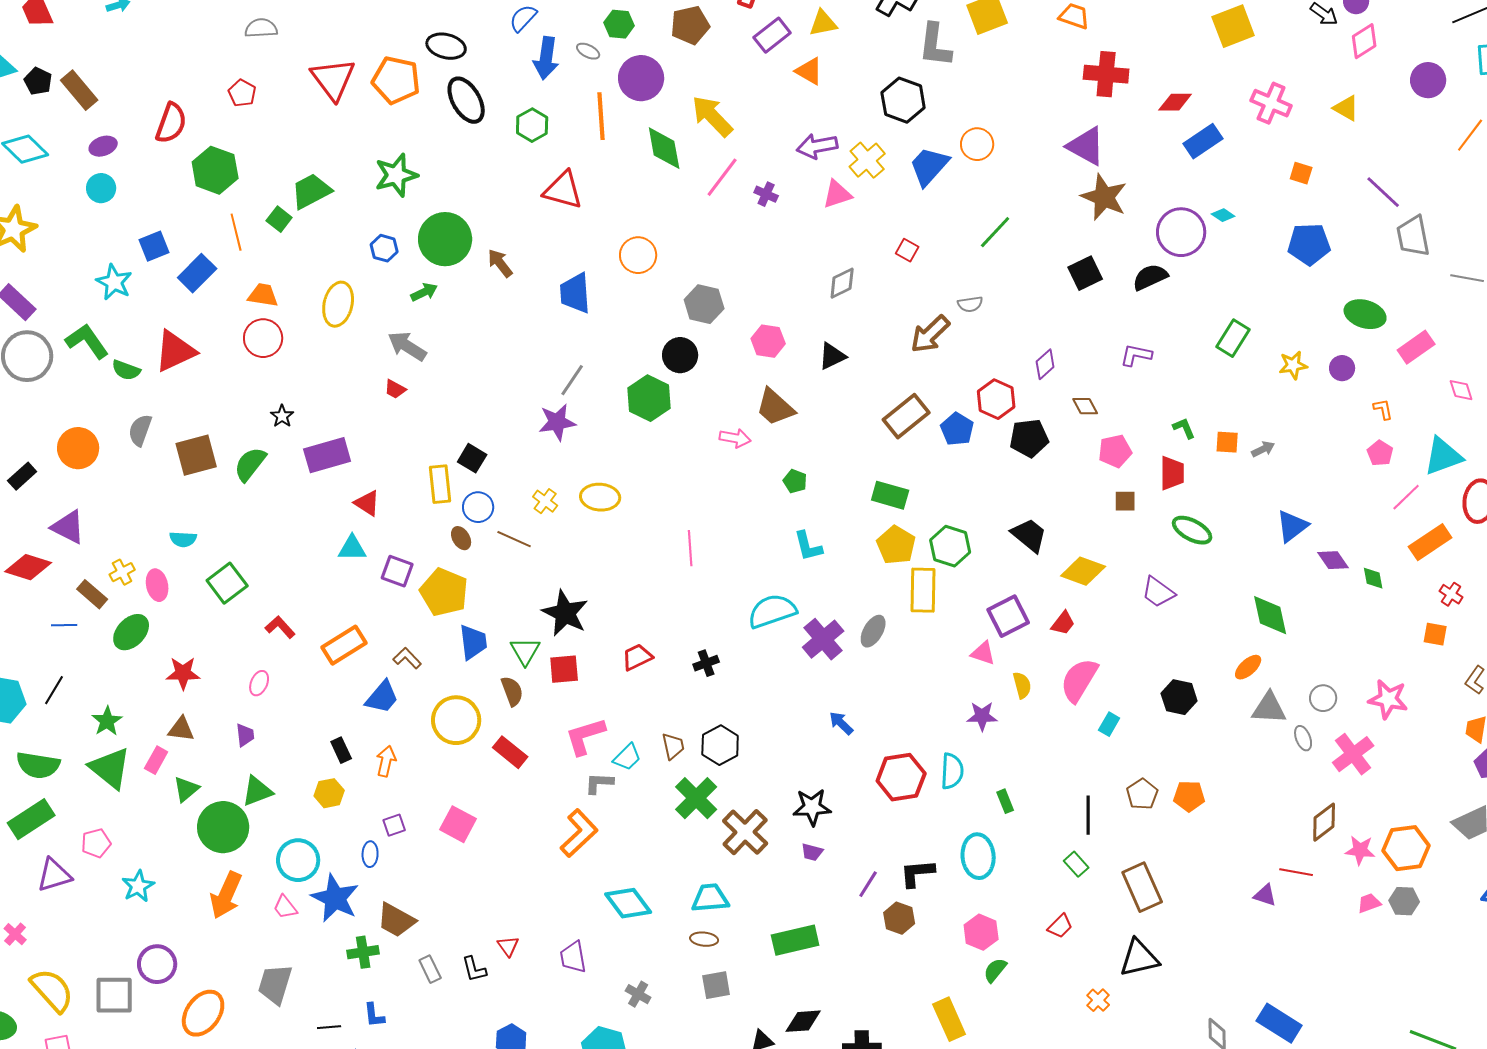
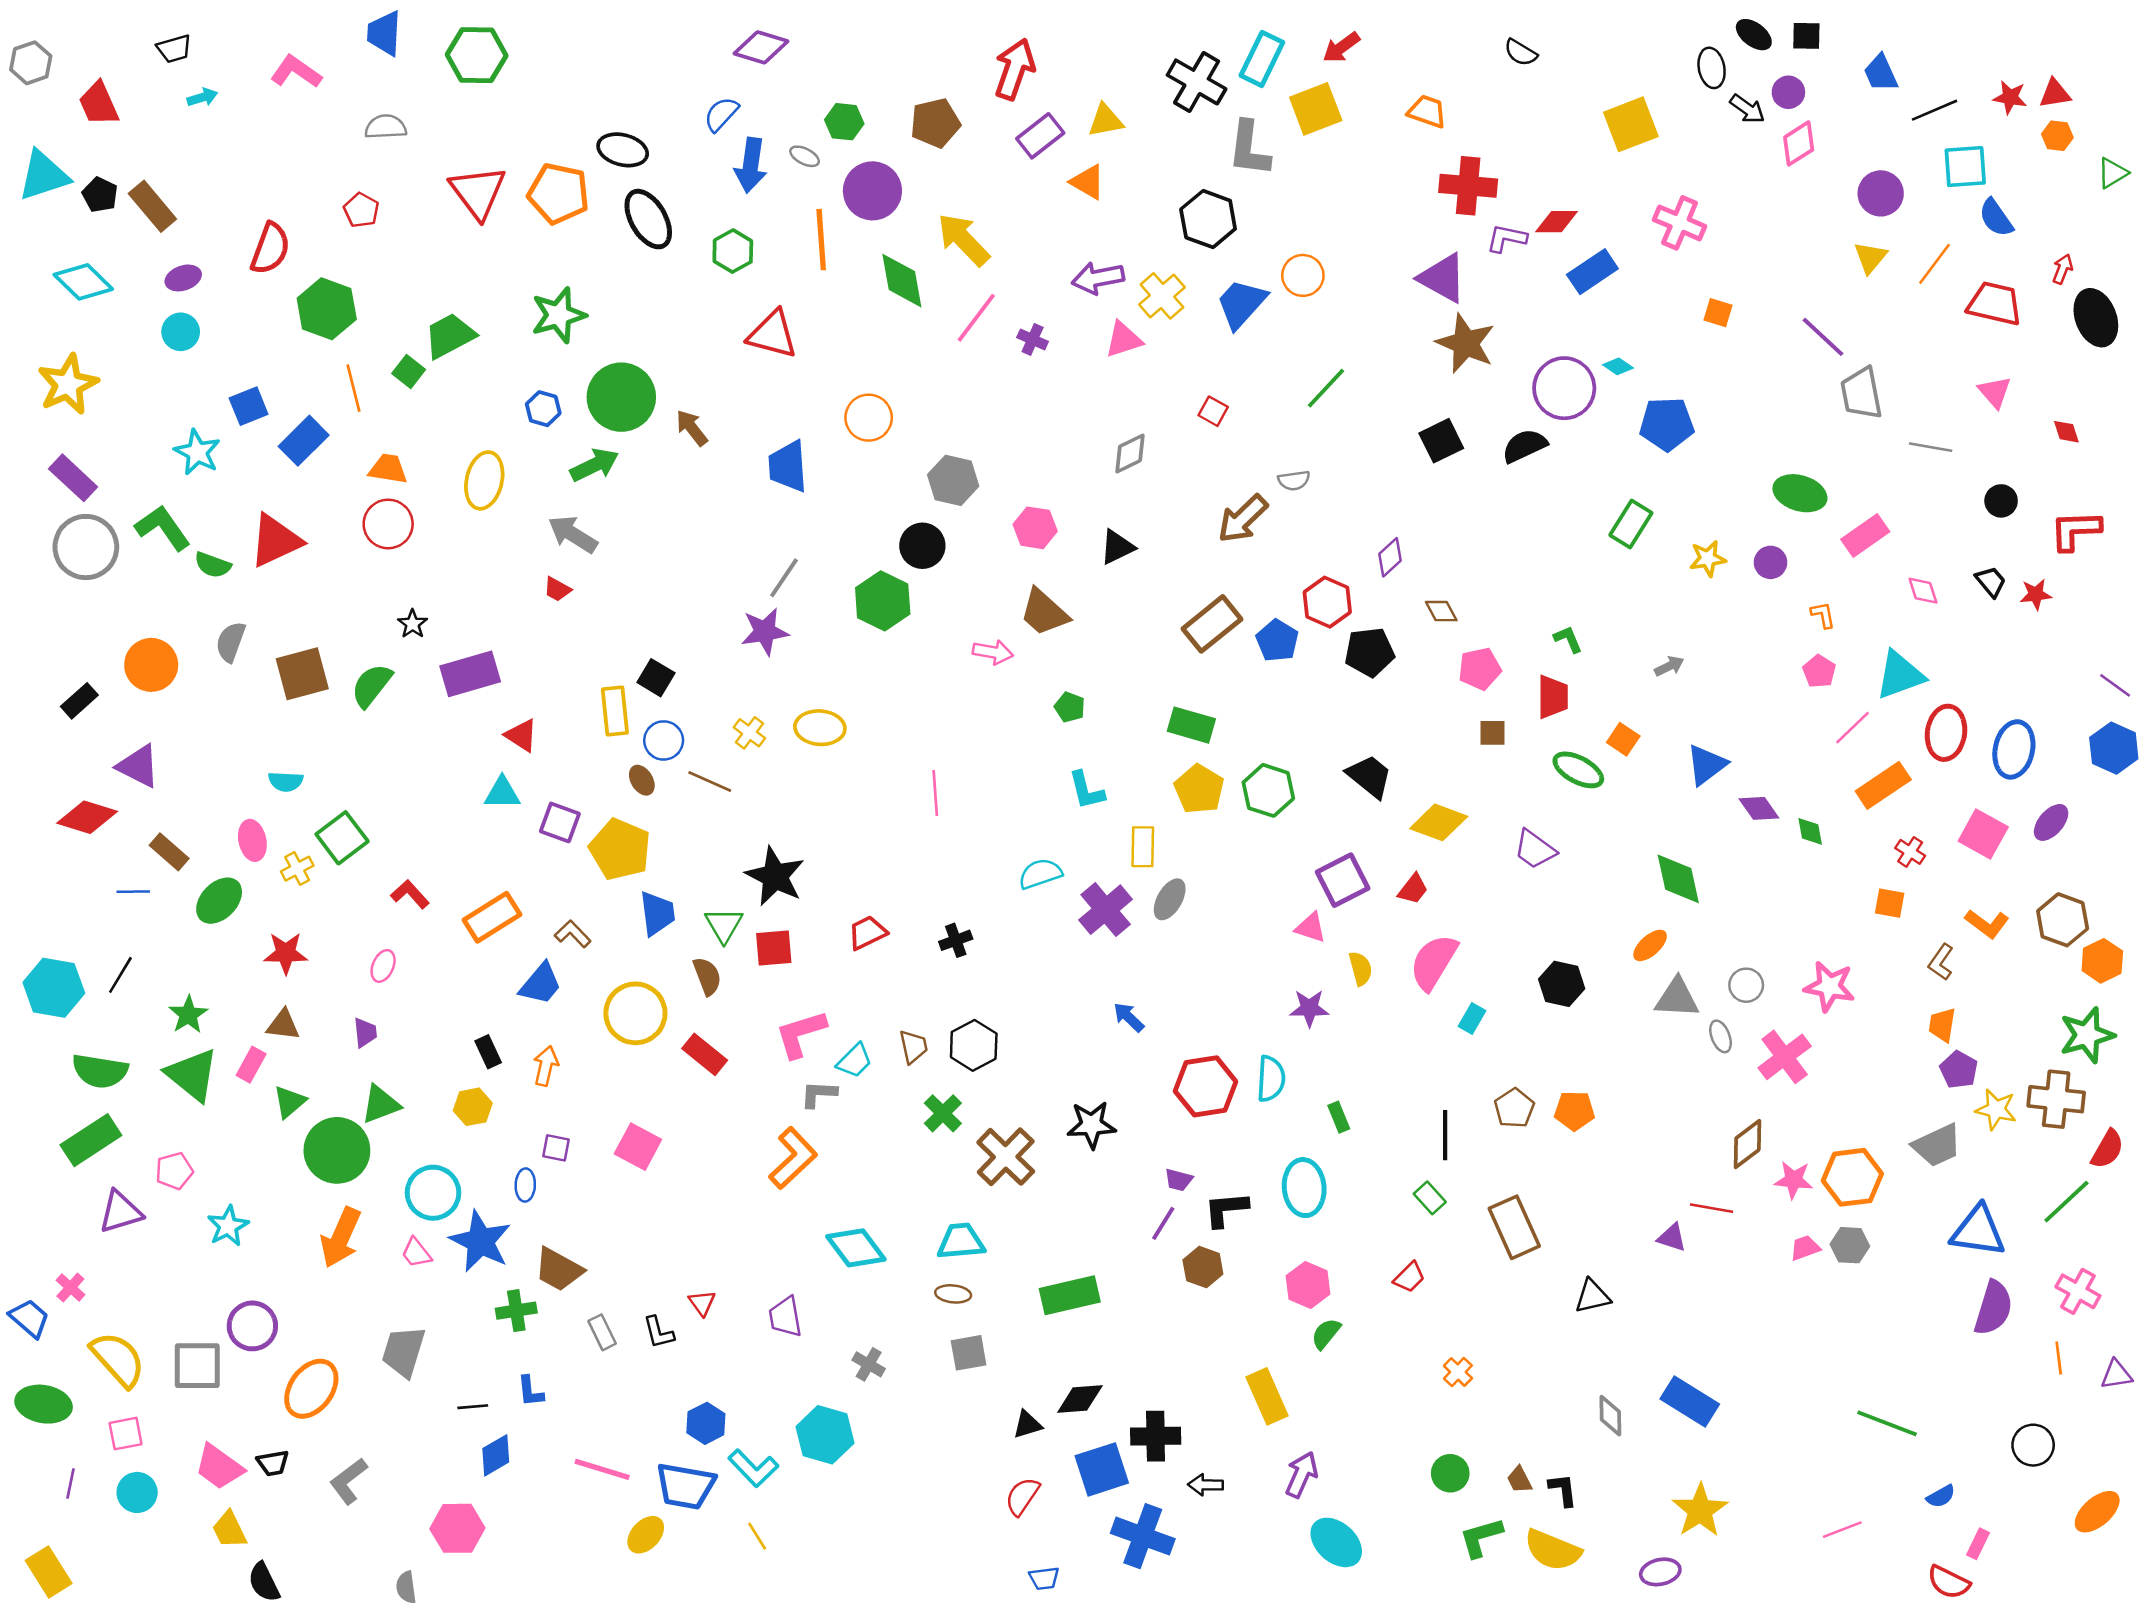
yellow triangle: (1346, 108) -> (1870, 257), moved, turned 40
blue pentagon: (1309, 244) -> (1667, 424), moved
green arrow: (424, 292) -> (594, 465), size x1.4
purple L-shape: (1136, 355) -> (1507, 238), moved
orange square: (1227, 442) -> (1623, 739), moved, turned 30
yellow cross: (122, 572) -> (297, 869), moved
yellow rectangle: (923, 590) -> (1143, 847), moved, size x0.7
cyan semicircle: (772, 611) -> (1040, 874), size x0.7
green cross: (696, 798) -> (943, 1113), size x0.7
purple square: (394, 825) -> (556, 1148), turned 30
purple trapezoid: (812, 852) -> (1179, 1180), moved
black triangle: (1139, 958) -> (1592, 1296), moved, size x0.7

